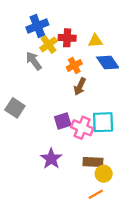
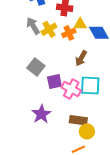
yellow triangle: (95, 41) -> (80, 24), moved
yellow cross: (48, 44) -> (49, 29), moved
brown arrow: (80, 86) -> (81, 58), moved
gray square: (15, 108) -> (36, 67), moved

